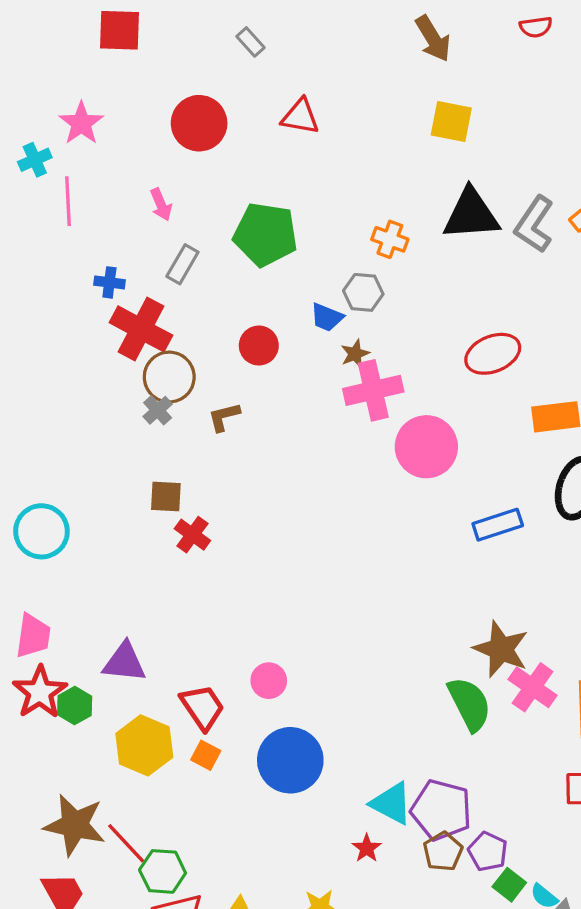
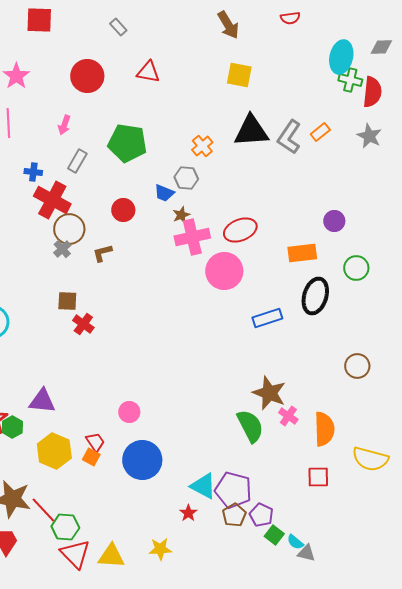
pink arrow: (161, 205) -> (64, 125), turned 42
orange cross: (390, 239) -> (202, 146), turned 30
red ellipse: (493, 354) -> (240, 230), moved
pink cross: (533, 687) -> (288, 416), size x0.7
red trapezoid: (202, 707) -> (95, 442), moved, size x0.7

